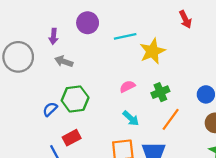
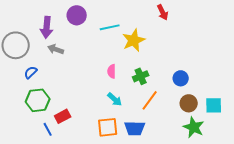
purple arrow: (53, 36) -> (47, 27), size x1.5
pink semicircle: (127, 86) -> (112, 71), turned -64
green hexagon: (75, 99) -> (38, 100), moved
blue semicircle: (50, 109) -> (31, 72), moved

